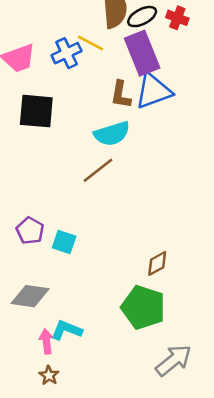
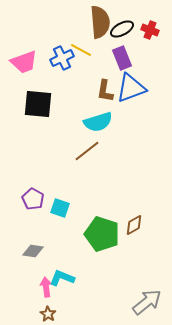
purple rectangle: (142, 53) -> (122, 58), size x0.7
gray diamond: (30, 296) -> (33, 251), size x0.7
green pentagon: (143, 307) -> (102, 234), moved

